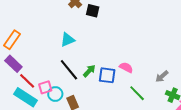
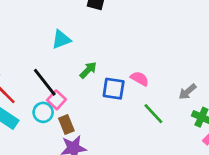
black line: (69, 70) -> (45, 82), moved
green arrow: (89, 71) -> (88, 70), moved
pink square: (45, 87) -> (56, 100), moved, turned -32

